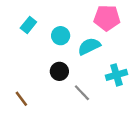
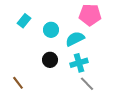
cyan cross: (116, 75) -> (79, 63), moved
gray line: (82, 93) -> (87, 84), moved

